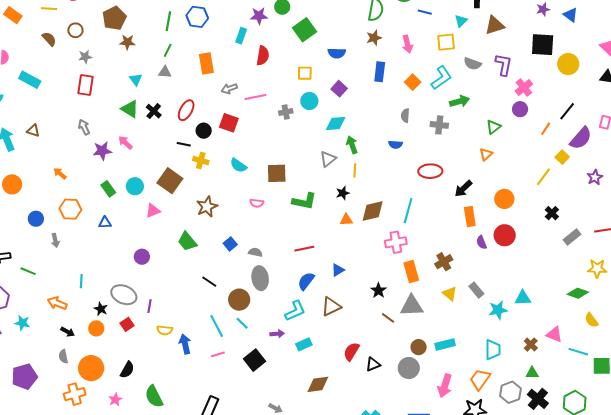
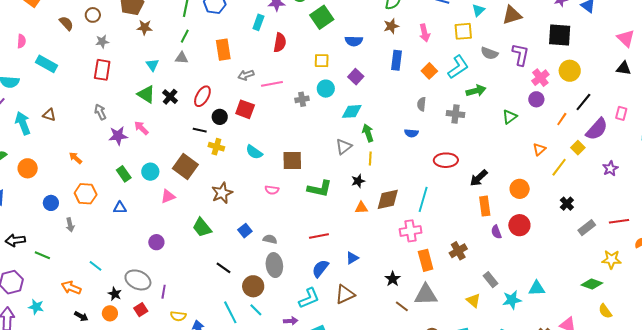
yellow circle: (568, 64) -> (570, 71), moved
orange triangle: (486, 154) -> (539, 149), moved
cyan line: (81, 281) -> (95, 266), turned -56
yellow triangle: (450, 294) -> (473, 300), moved

